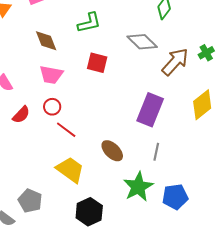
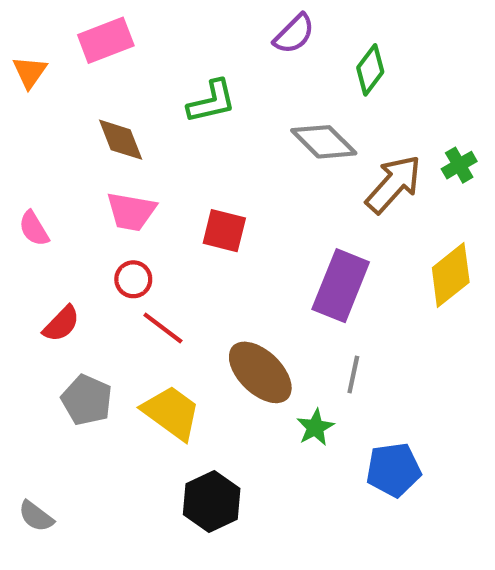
red square: (97, 63) -> (224, 231), moved
red semicircle: (21, 115) -> (61, 324), moved
brown ellipse: (112, 151) -> (260, 372), size x1.4
green star: (138, 187) -> (315, 427), moved, size x0.6
gray pentagon: (30, 201) -> (87, 400), moved

